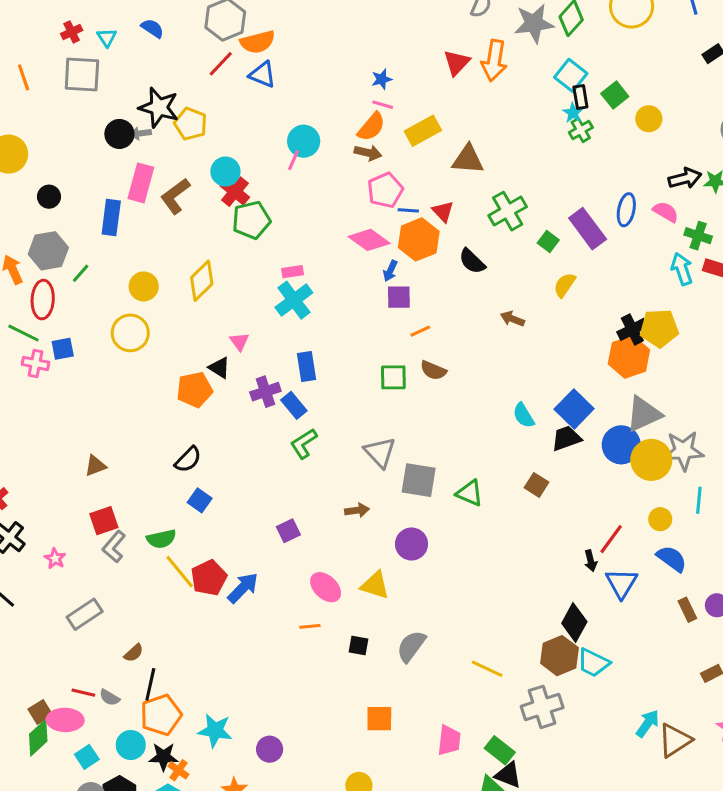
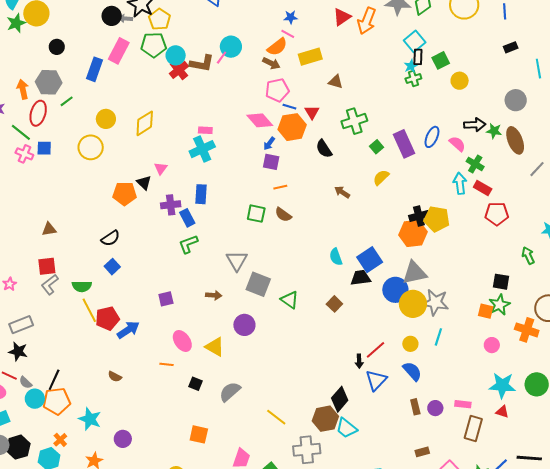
brown triangle: (468, 159) -> (336, 82), size x0.7
brown L-shape: (175, 196) -> (202, 63), moved, turned -145
green pentagon: (251, 220) -> (154, 45), moved
brown semicircle: (134, 653) -> (115, 377), moved, turned 56
cyan circle: (131, 745) -> (35, 399), moved
black star: (164, 757) -> (18, 351), moved

